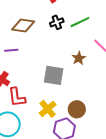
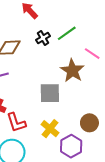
brown star: (79, 58) -> (72, 71), size x1.6
brown circle: (77, 109) -> (89, 123), moved

